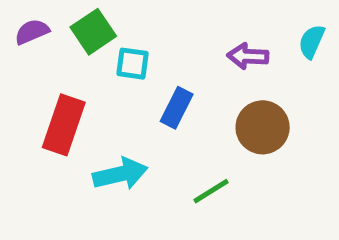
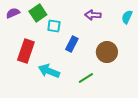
purple arrow: (248, 56) -> (93, 15), moved
cyan arrow: (120, 174) -> (49, 71), turned -145

